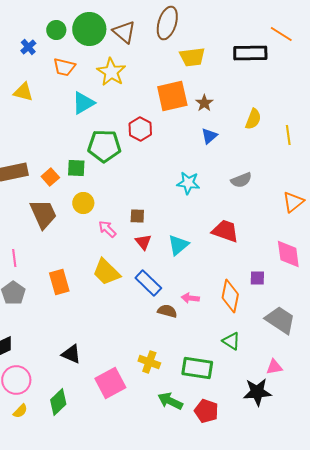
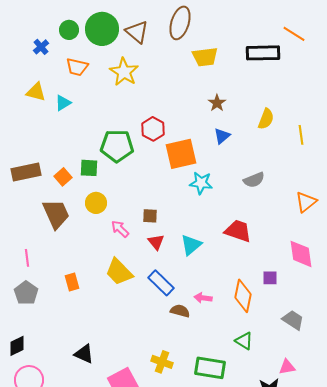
orange square: (172, 96) -> (181, 154), moved
cyan triangle: (83, 103) -> (63, 103), moved, size x0.7
orange rectangle: (59, 282) -> (72, 282), size x0.7
gray trapezoid: (280, 320) -> (293, 320), size x0.7

